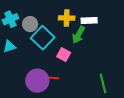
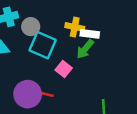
white rectangle: (89, 21) -> (90, 34), moved
cyan square: (43, 38) -> (43, 45), turned -30

